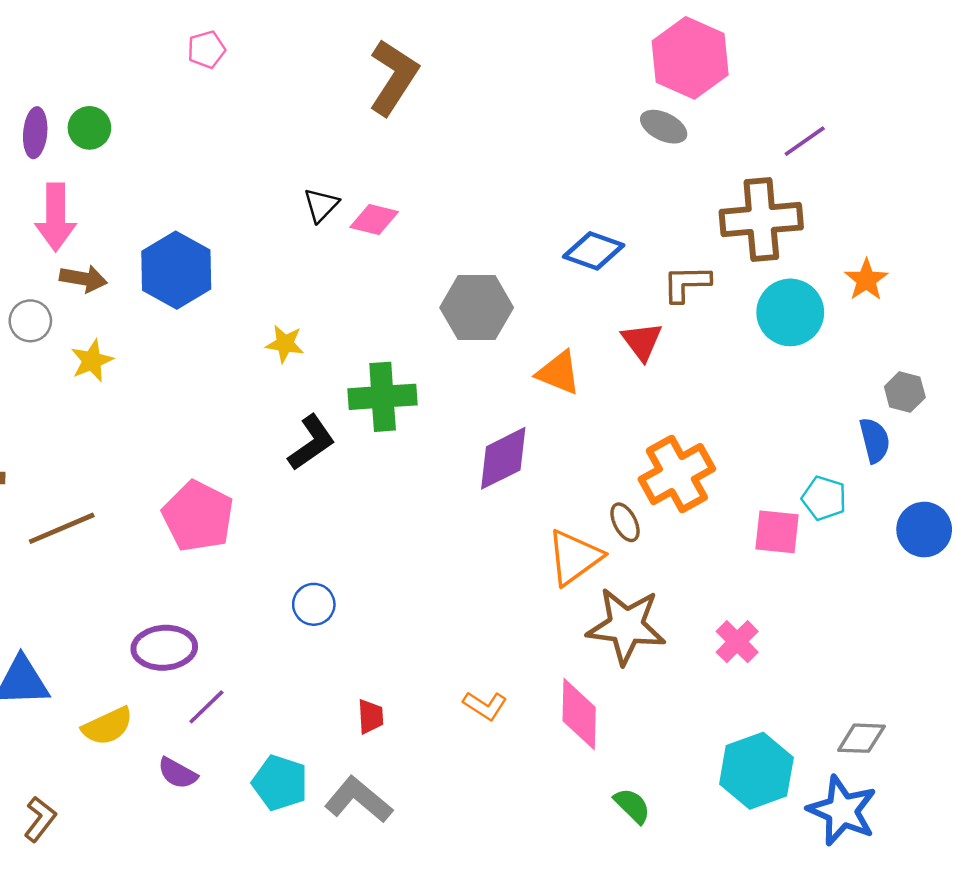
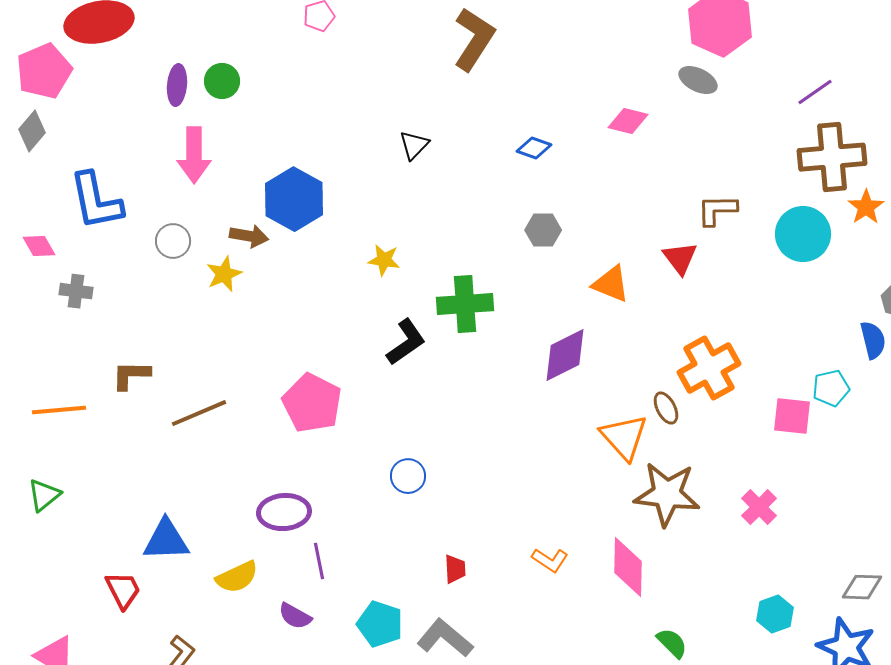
pink diamond: (374, 220) -> (628, 121), moved
brown cross: (761, 220) -> (832, 157), moved
blue diamond: (594, 251) -> (534, 148), moved, size x0.7
brown arrow: (83, 279) -> (249, 236), moved
gray hexagon: (477, 308) -> (543, 230), size x0.6
cyan pentagon: (824, 498) -> (831, 388), turned -30
orange triangle: (574, 557) -> (624, 437), turned -36
purple line: (206, 707) -> (319, 561), turned -57
cyan hexagon: (756, 771) -> (775, 614), size x0.6

